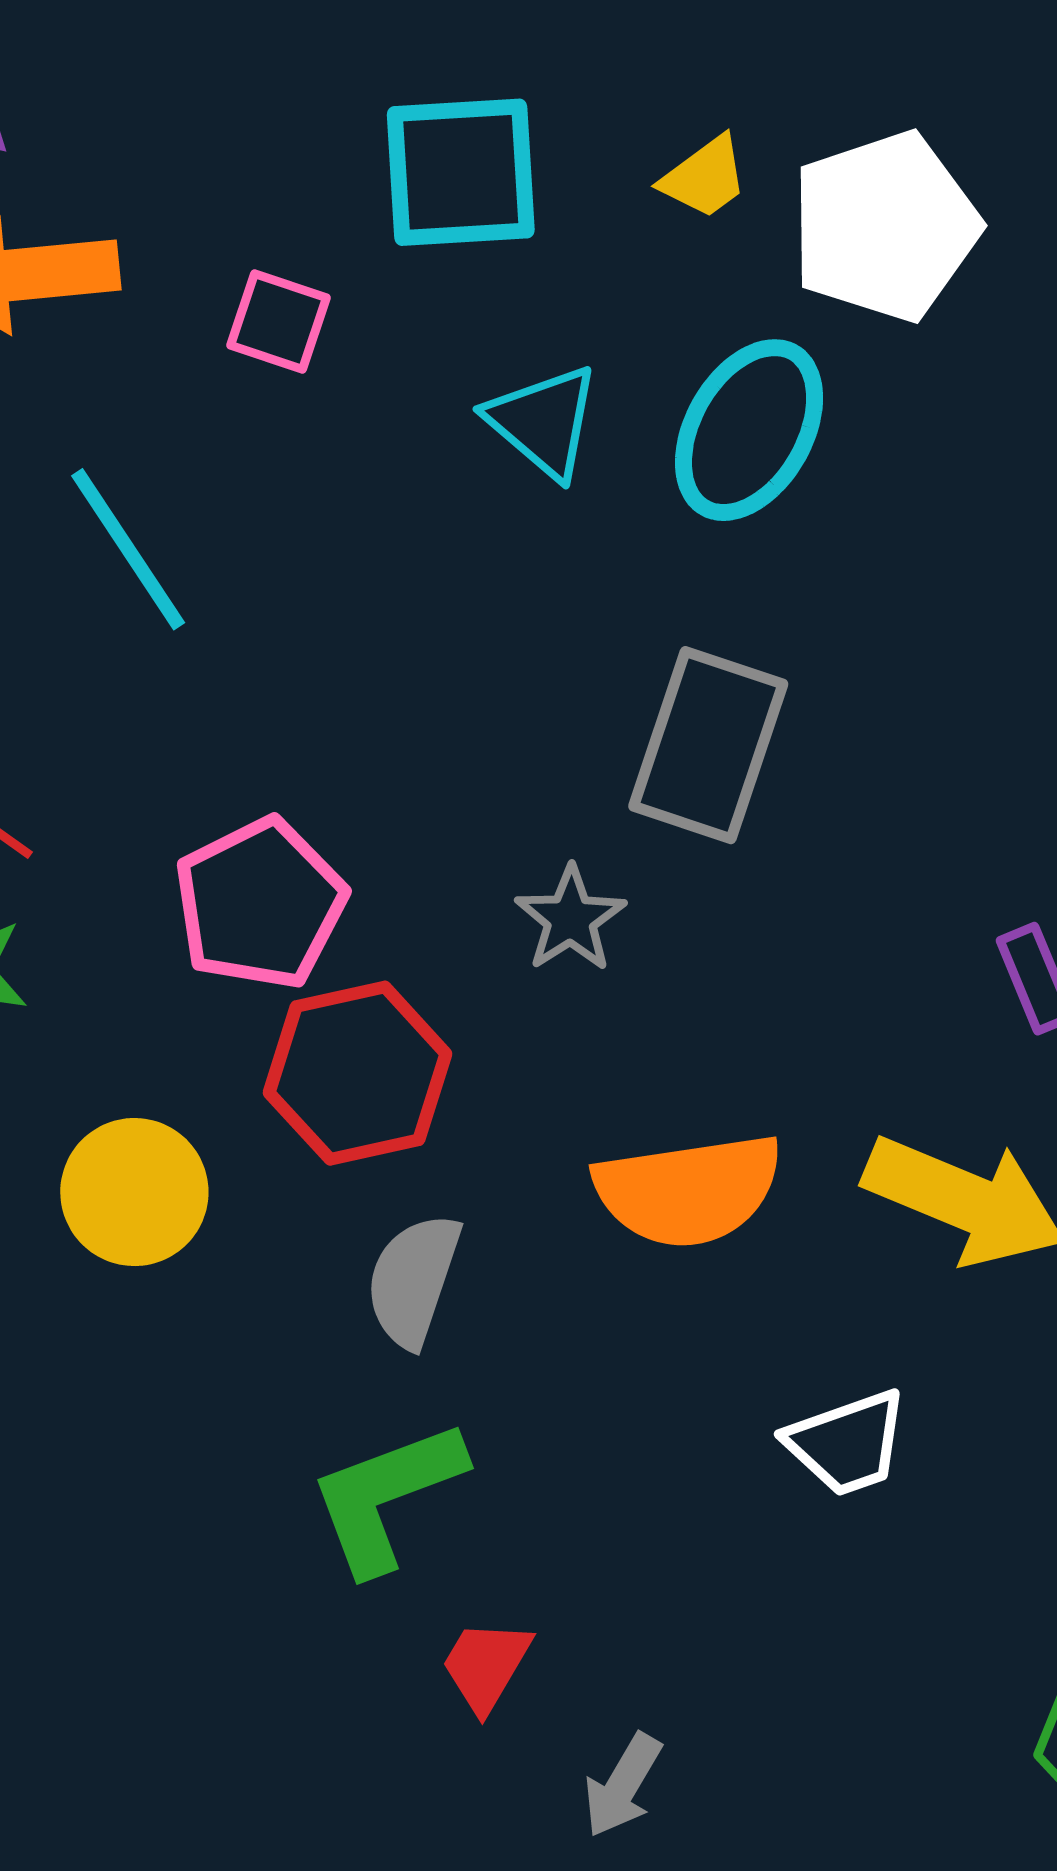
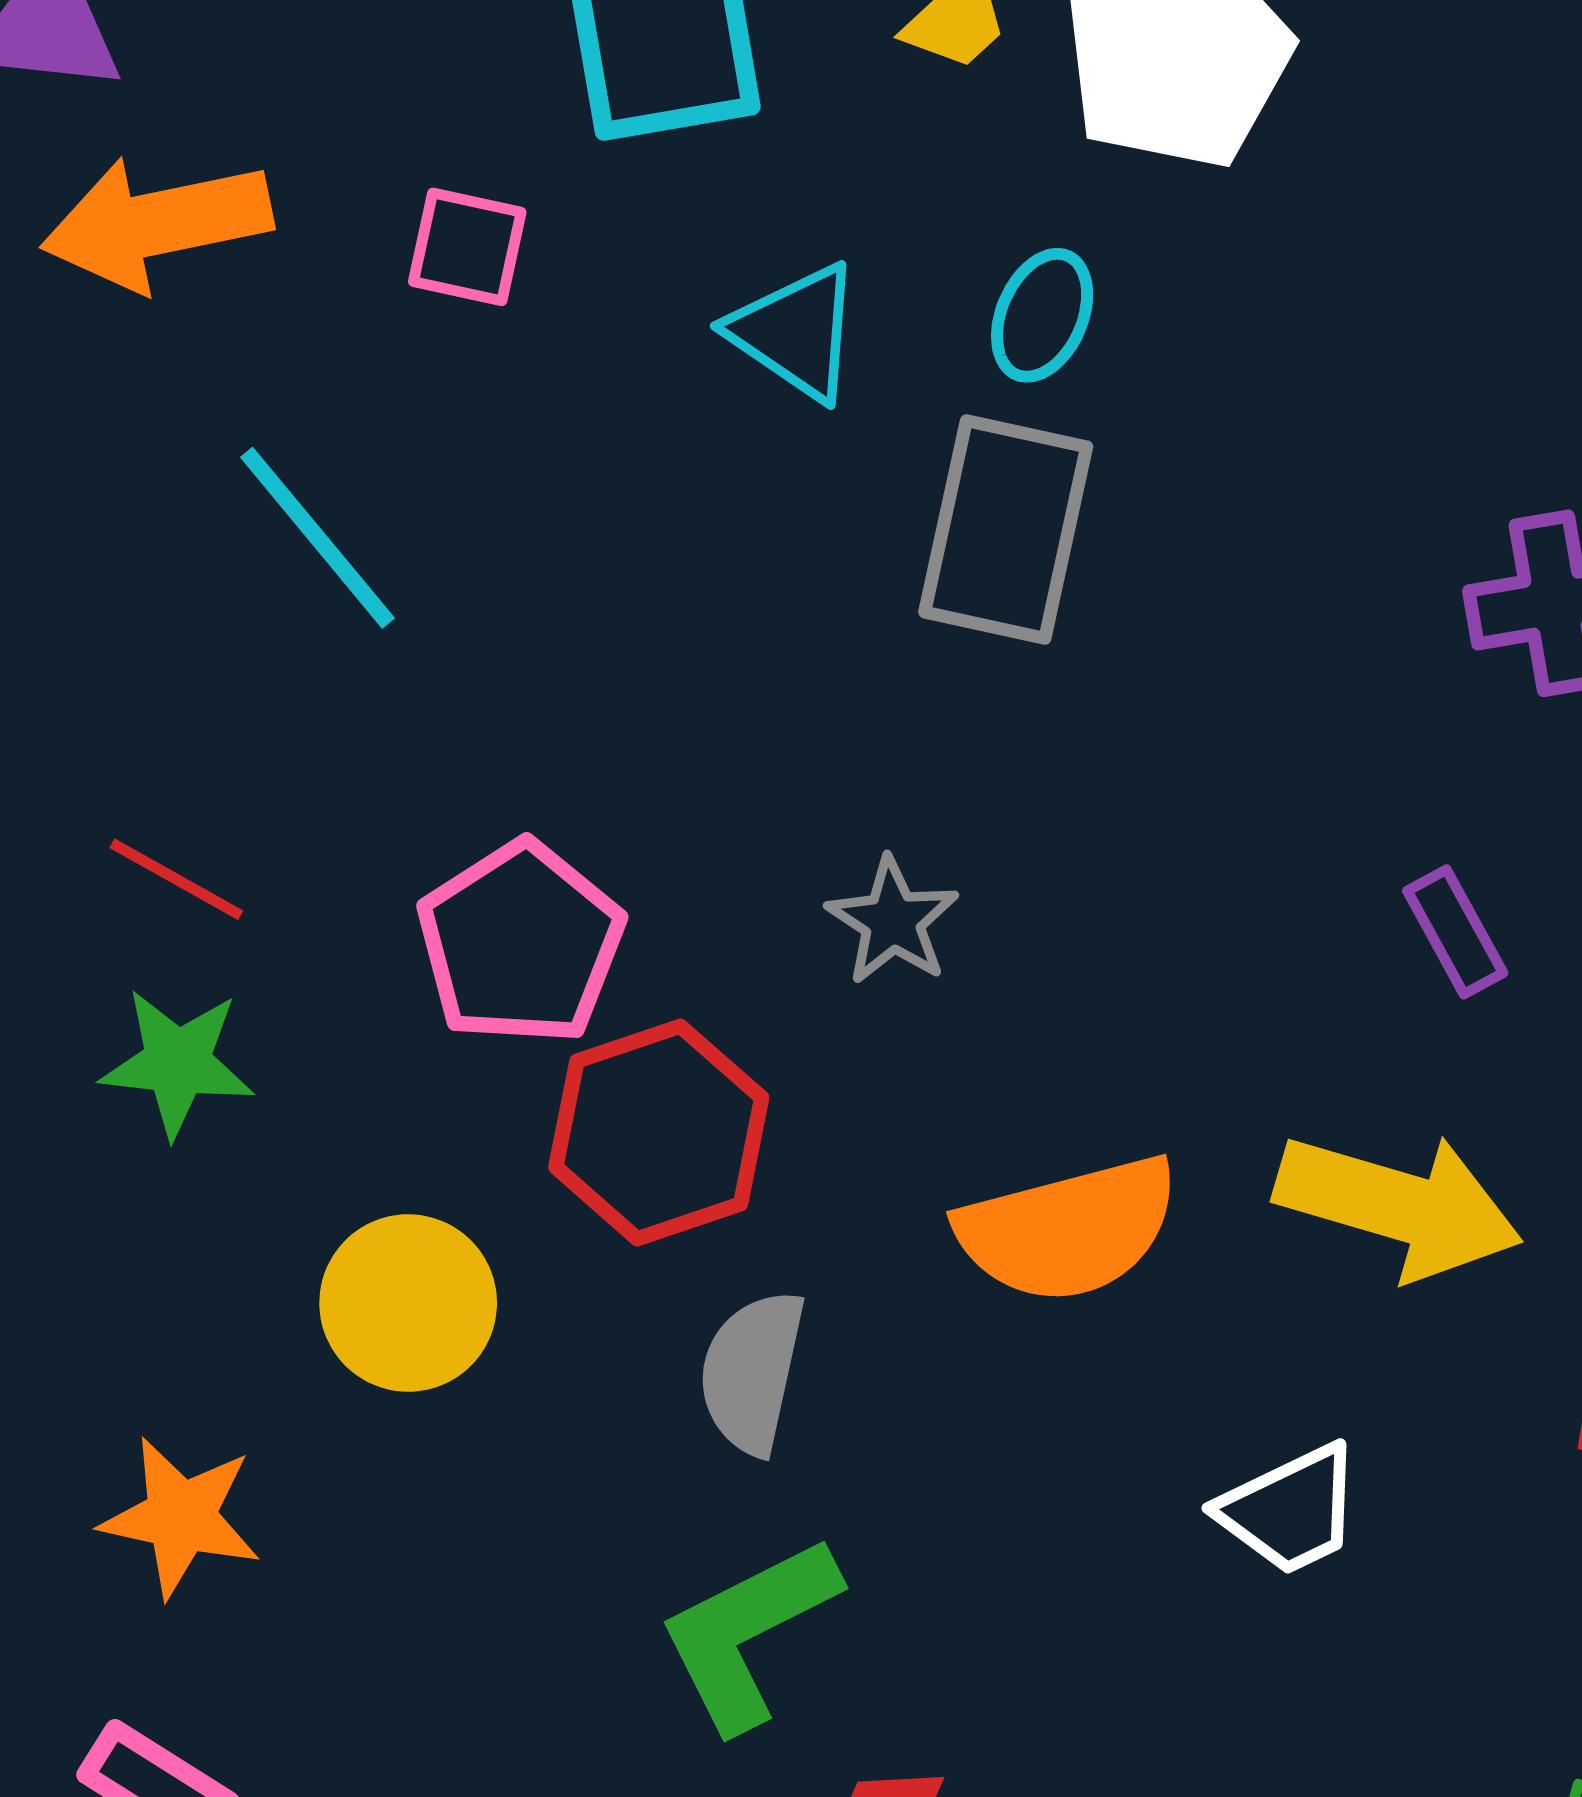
cyan ellipse: (749, 430) -> (1042, 315), size x0.6
gray rectangle: (708, 745) -> (1006, 529), moved

